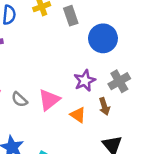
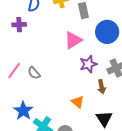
pink triangle: (49, 100) -> (73, 40), moved
orange triangle: (78, 115) -> (78, 102), moved

